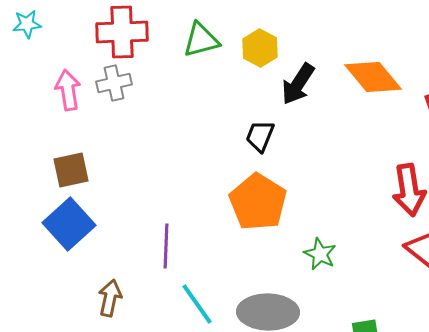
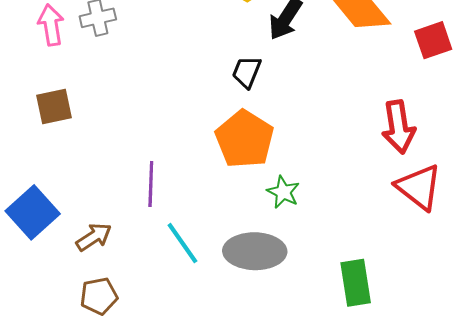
blue square: (69, 224) -> (33, 212), moved
green star: (320, 254) -> (283, 192), moved
brown arrow: (110, 298) -> (94, 237), turned 45

